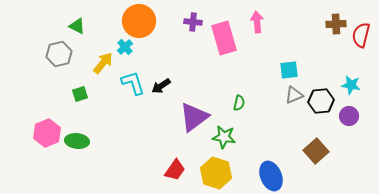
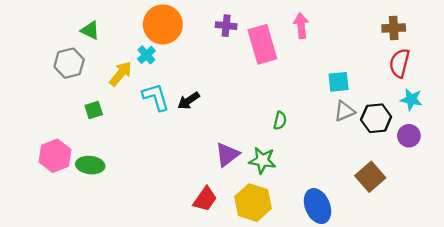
red semicircle: (361, 35) -> (400, 63), moved
purple triangle: (194, 117) -> (227, 155), moved, size x0.7

